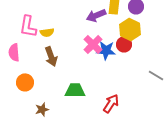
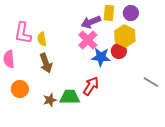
yellow semicircle: (47, 32) -> (42, 39), turned 88
pink cross: (93, 44) -> (88, 40), moved
red arrow: (111, 103) -> (91, 86), moved
brown star: (42, 109) -> (50, 100), moved

